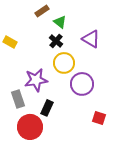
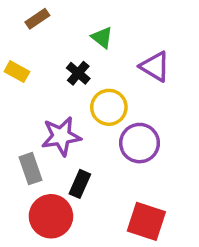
brown rectangle: (42, 11) -> (37, 19), moved
black cross: (56, 41) -> (78, 73), moved
red square: (99, 118) -> (146, 221), moved, size x1.6

